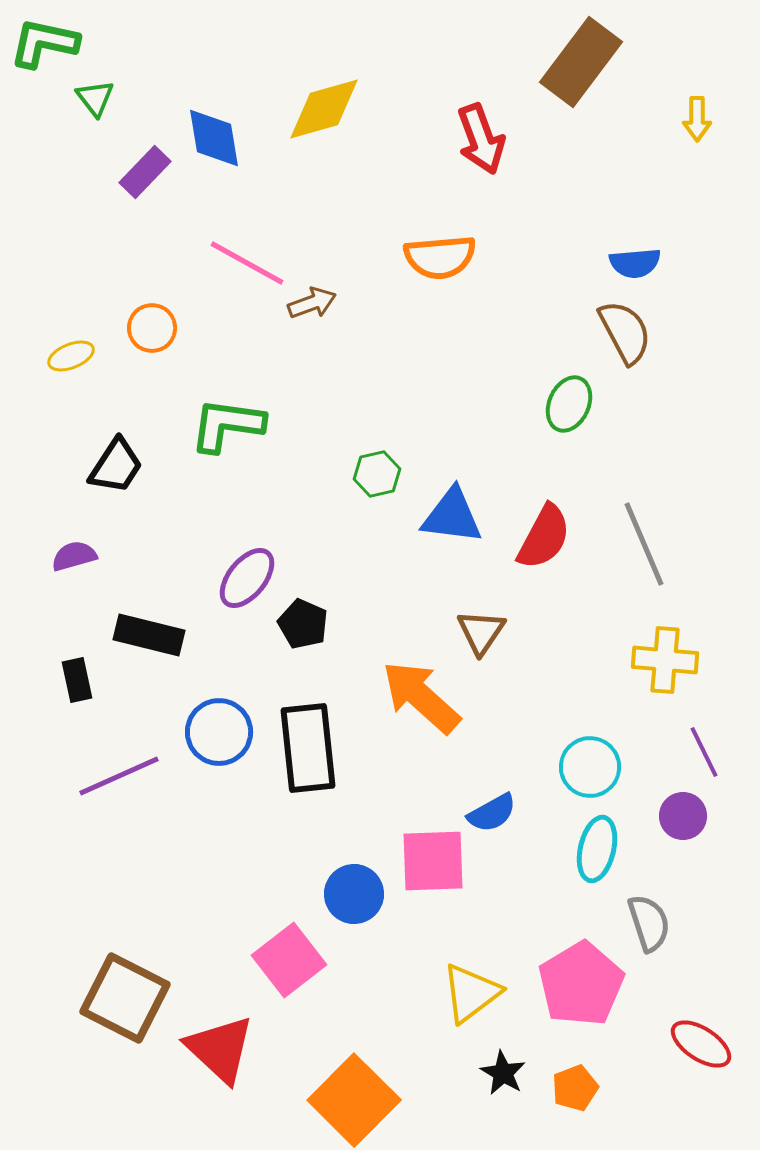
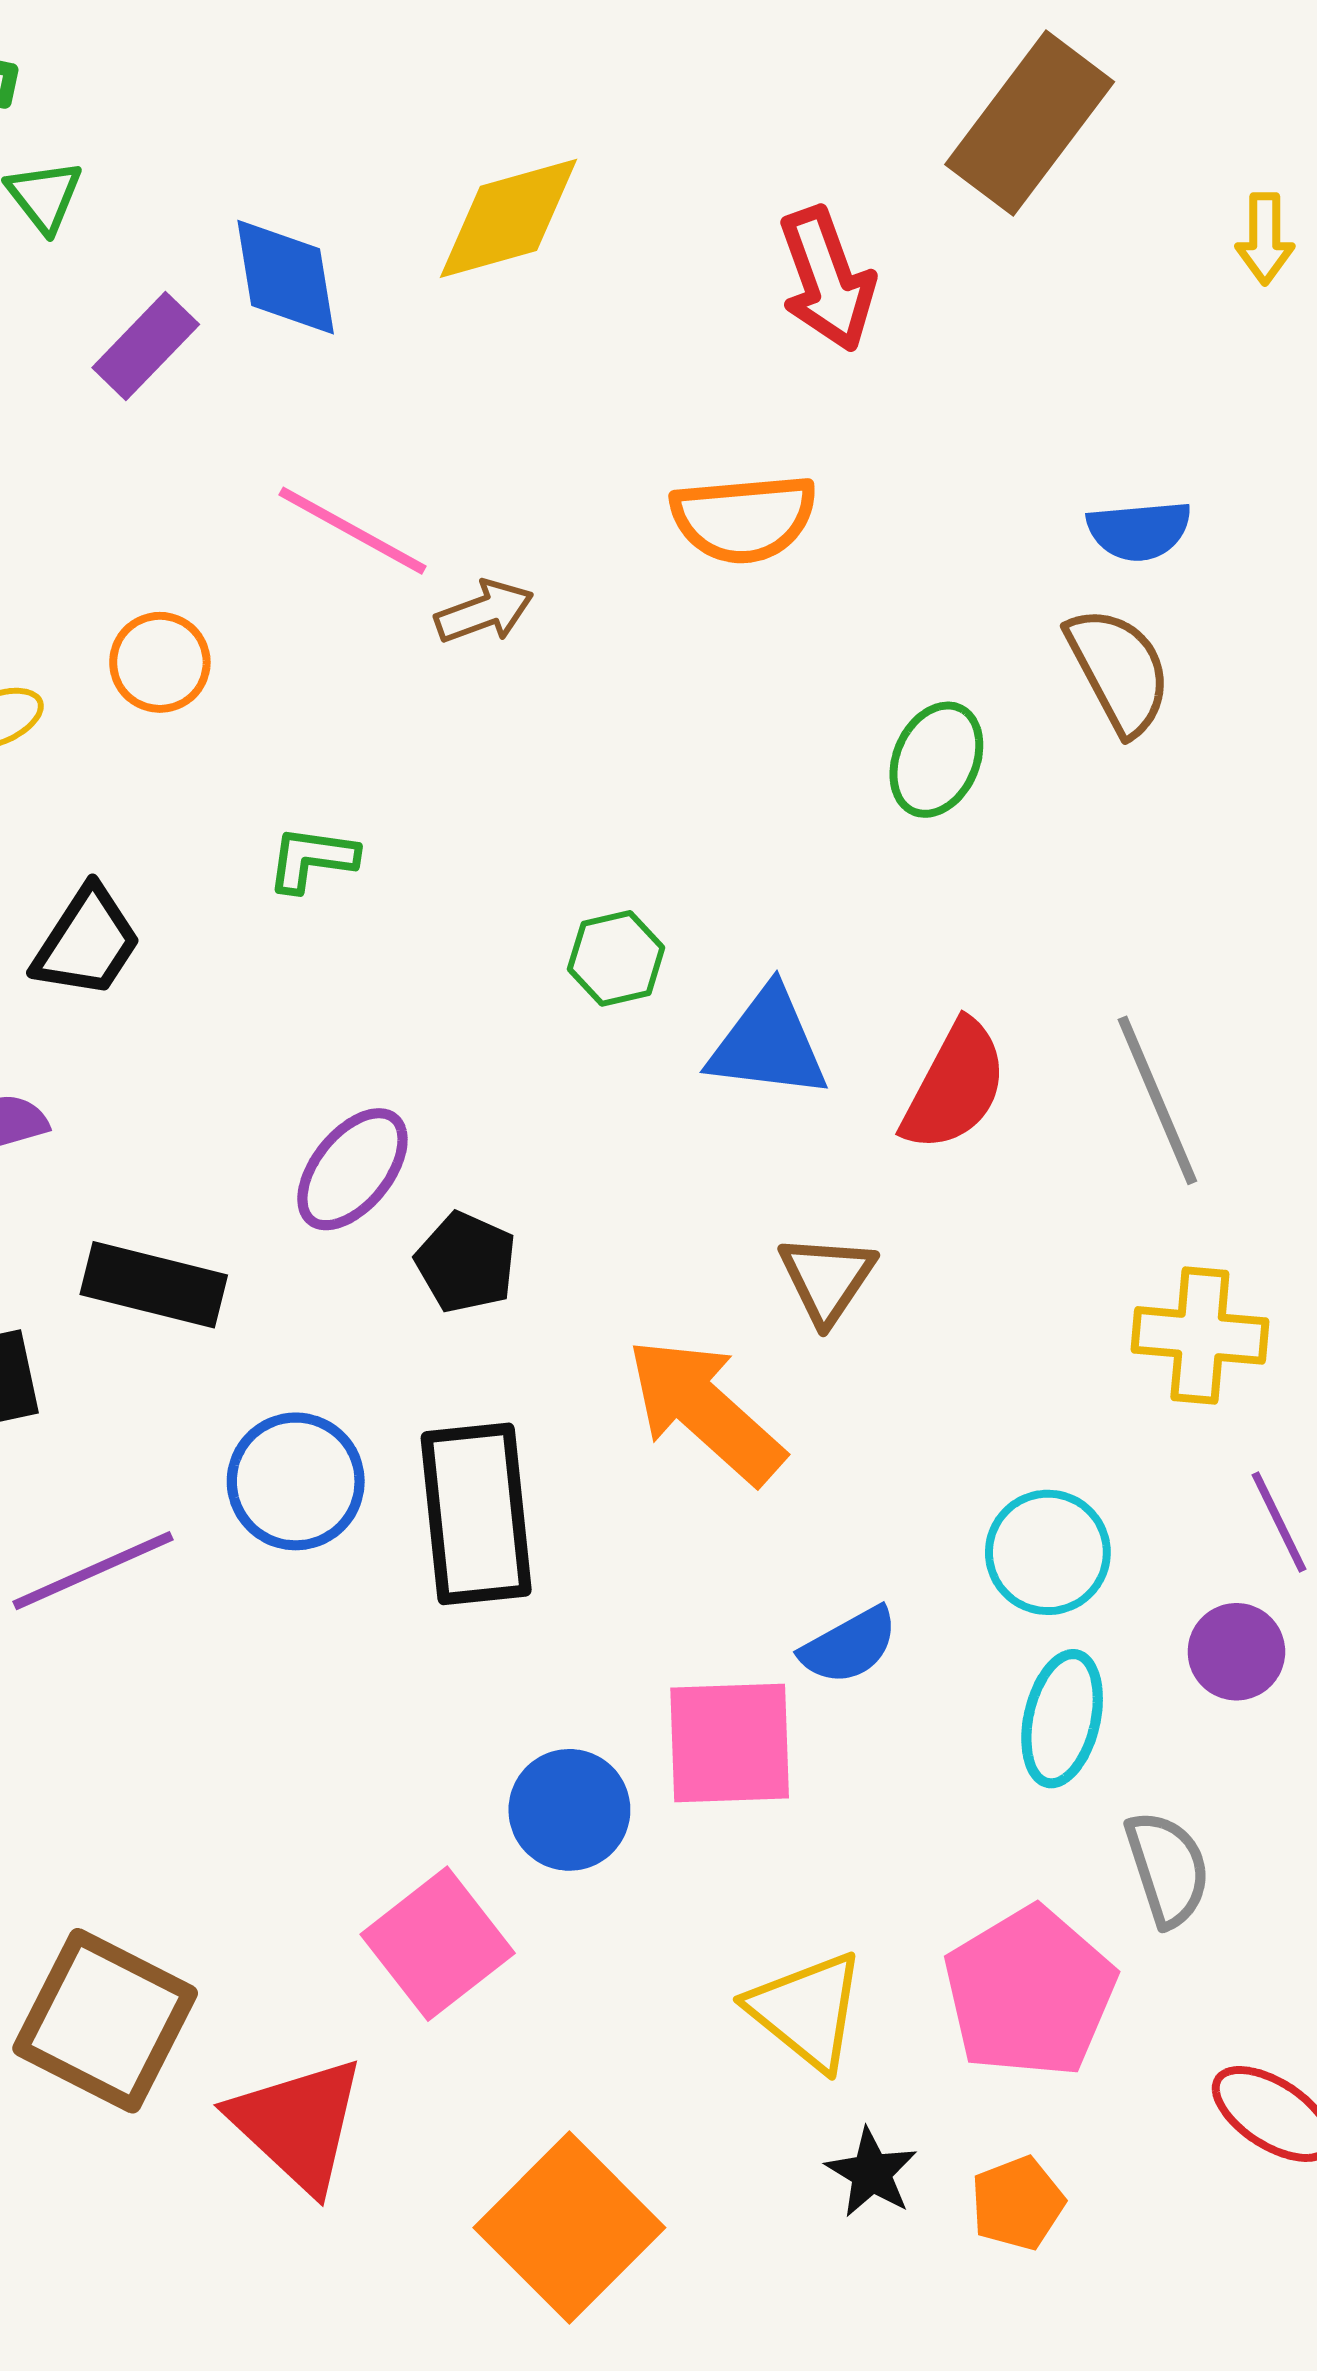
green ellipse: (569, 404) -> (936, 760), moved
green L-shape: (227, 425) -> (312, 859), size x0.6
yellow triangle: (471, 993) -> (807, 2011), turned -44

